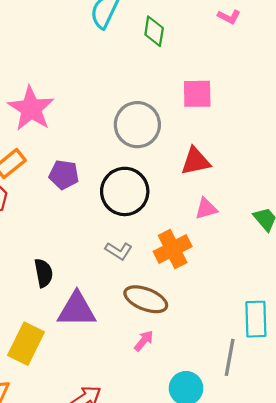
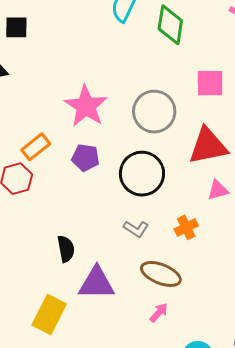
green diamond: (154, 31) -> (170, 25), size x1.4
pink star: (31, 109) -> (86, 106), moved
red triangle: (195, 161) -> (208, 146), size x1.4
orange cross: (173, 249) -> (186, 227), size x0.7

